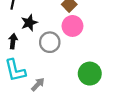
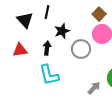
gray arrow: (38, 84) -> (94, 88), moved

